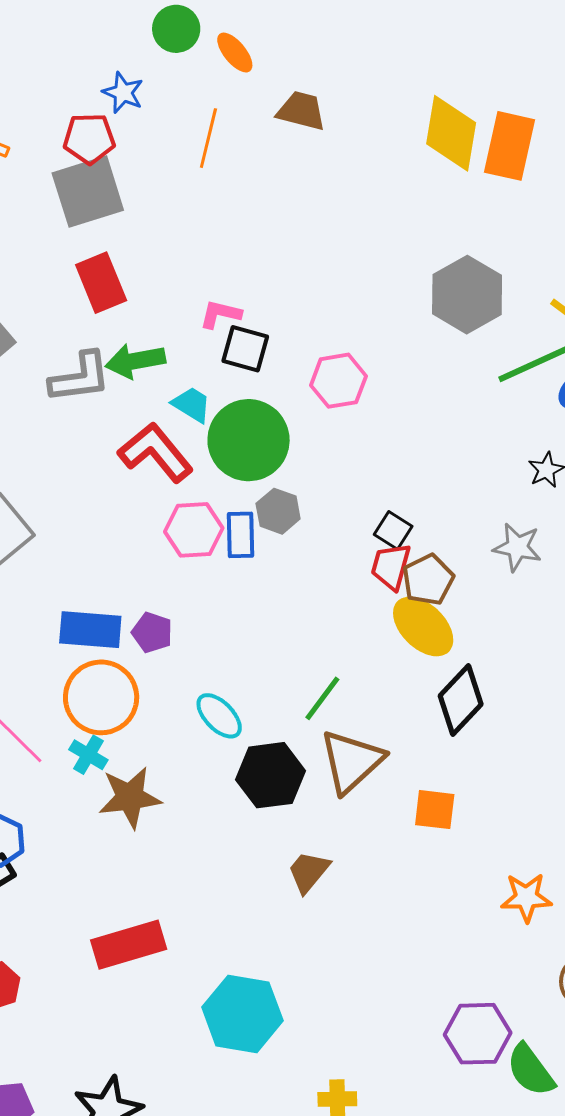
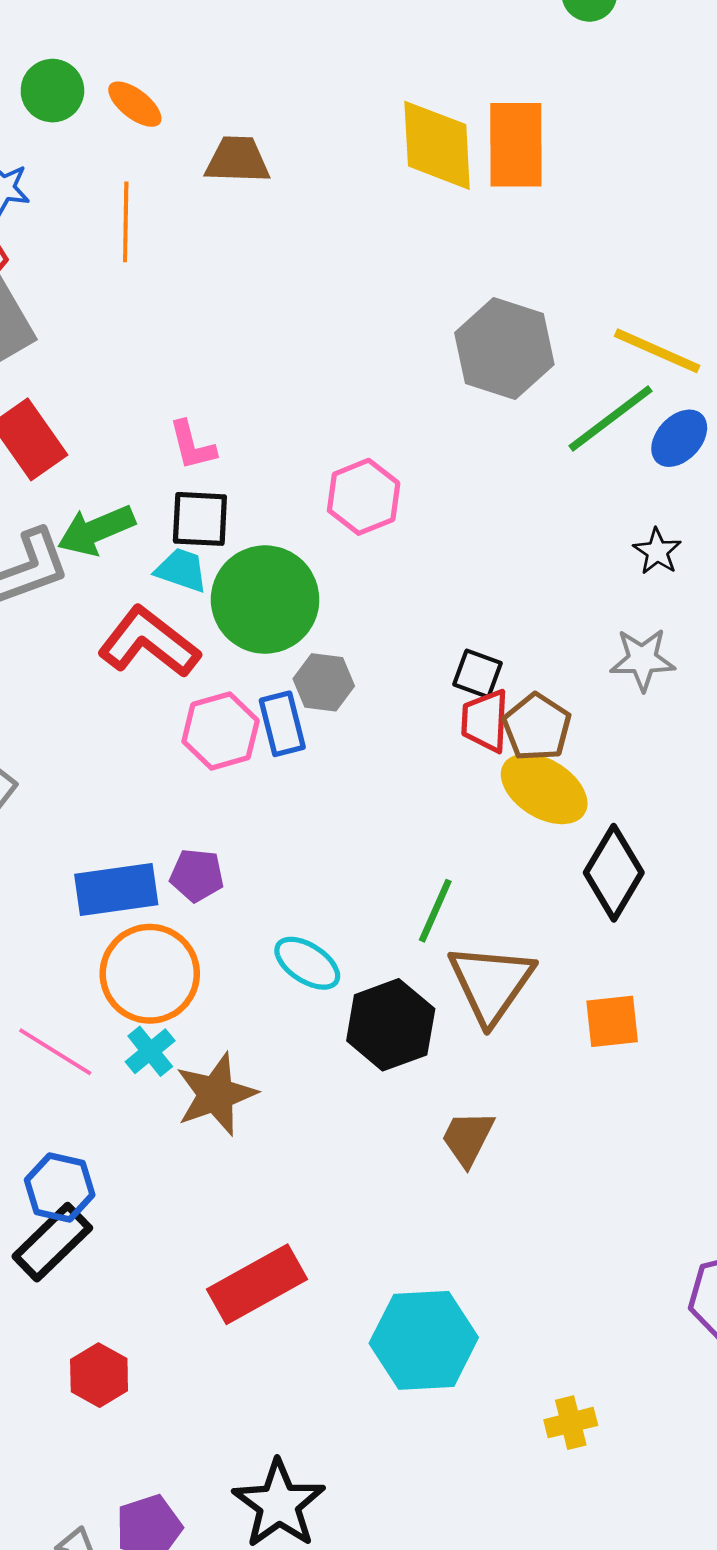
pink L-shape: (220, 314) -> (192, 445), turned -105
black square: (245, 349) -> (200, 519), moved
cyan cross: (88, 755) -> (150, 1051), turned 33

